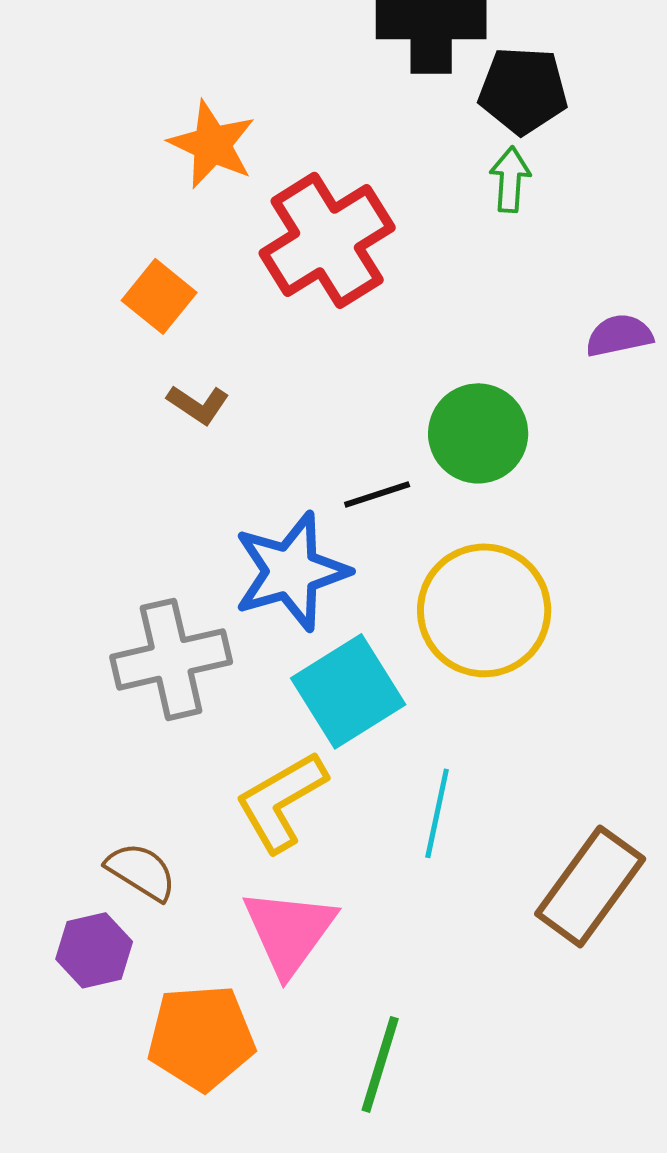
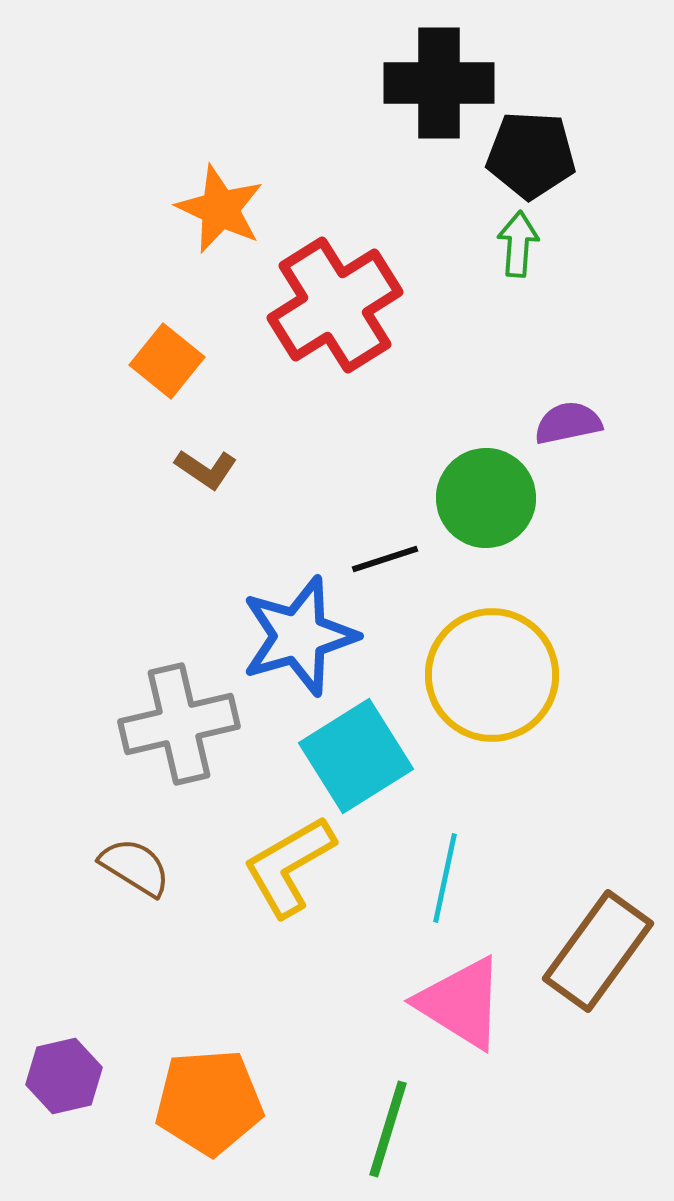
purple semicircle: (619, 335) -> (568, 423), moved
brown semicircle: (141, 871) -> (135, 867), moved
pink triangle: (289, 931) -> (461, 1003), moved, turned -34
purple hexagon: (94, 950) -> (64, 1076), moved

